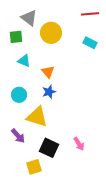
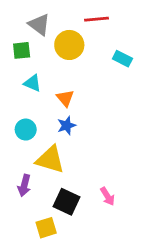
red line: (90, 14) -> (97, 19), moved
purple arrow: (18, 136) -> (24, 185), turned 56

